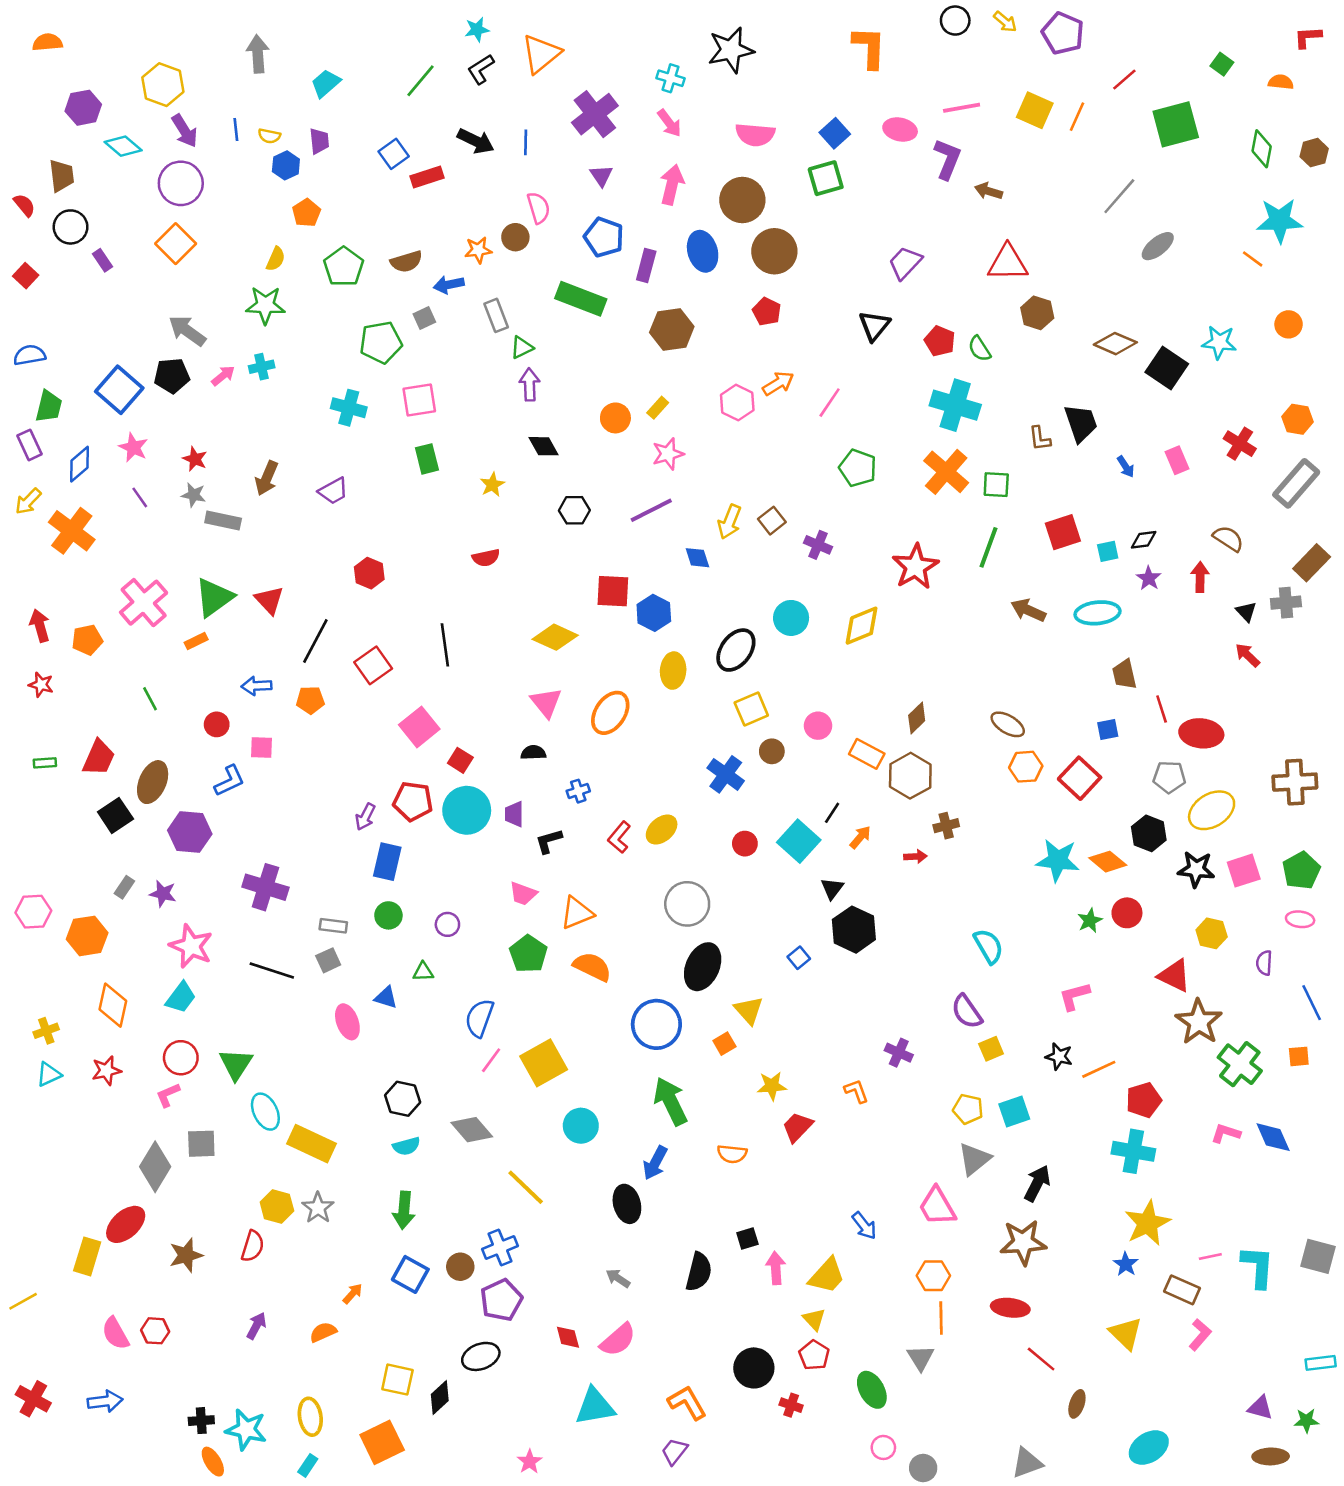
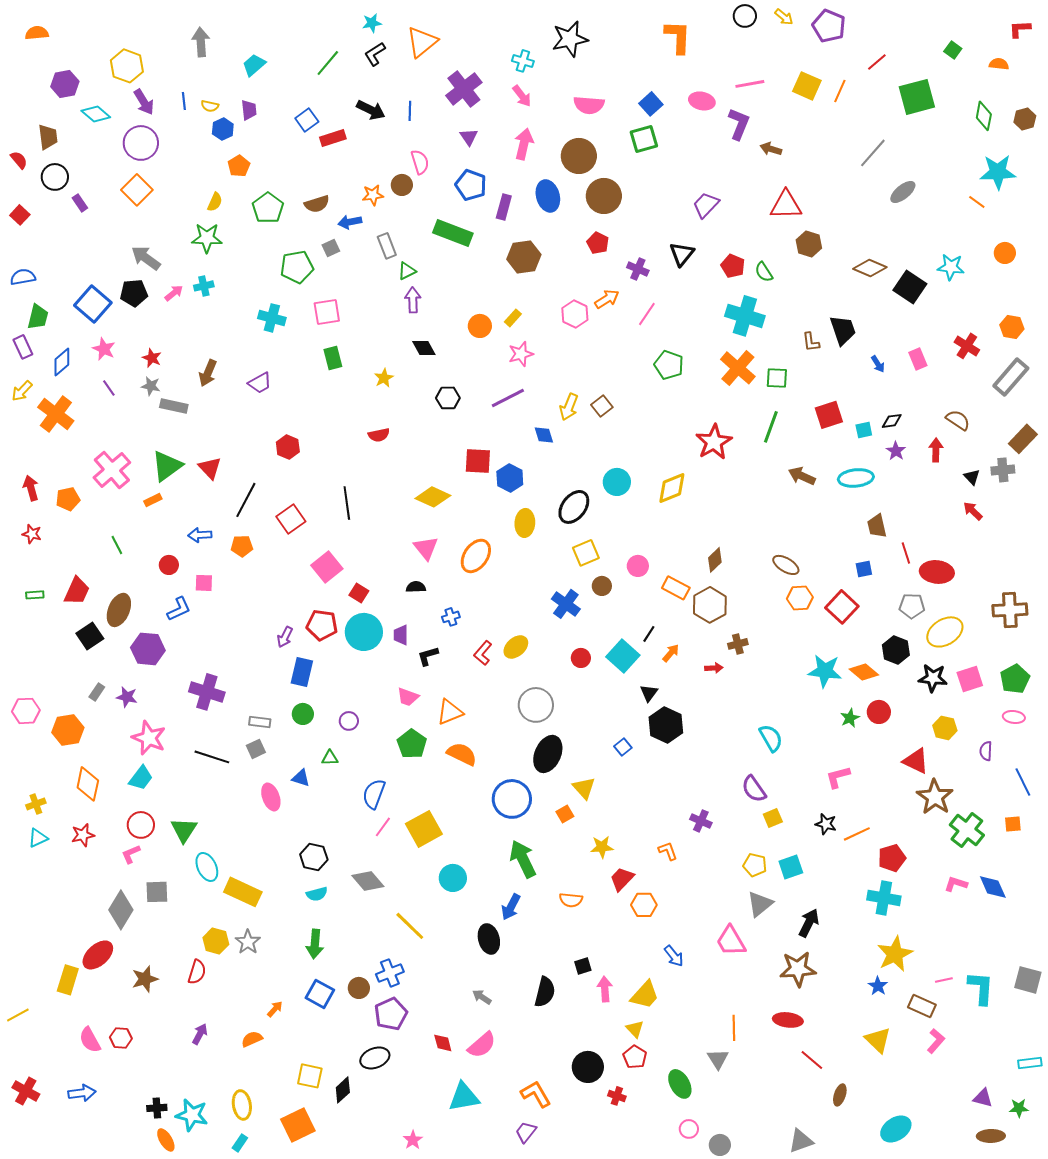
purple cross: (818, 545) -> (638, 269), moved
orange hexagon: (933, 1276) -> (644, 905), moved

